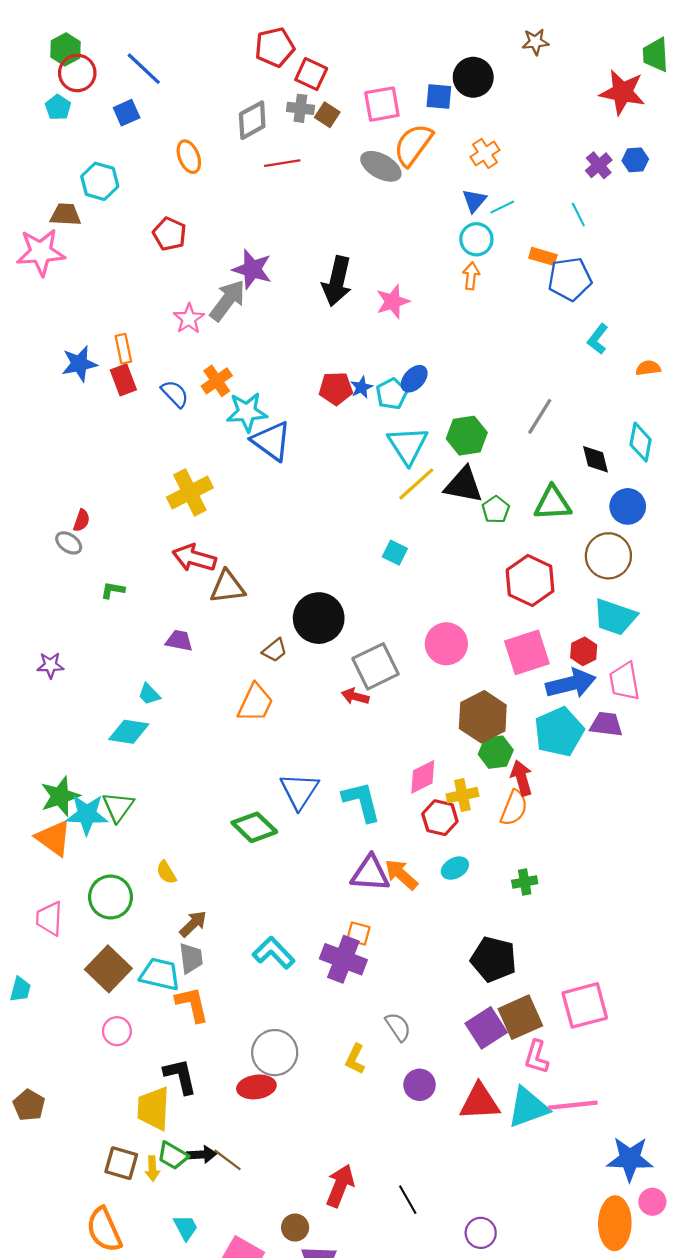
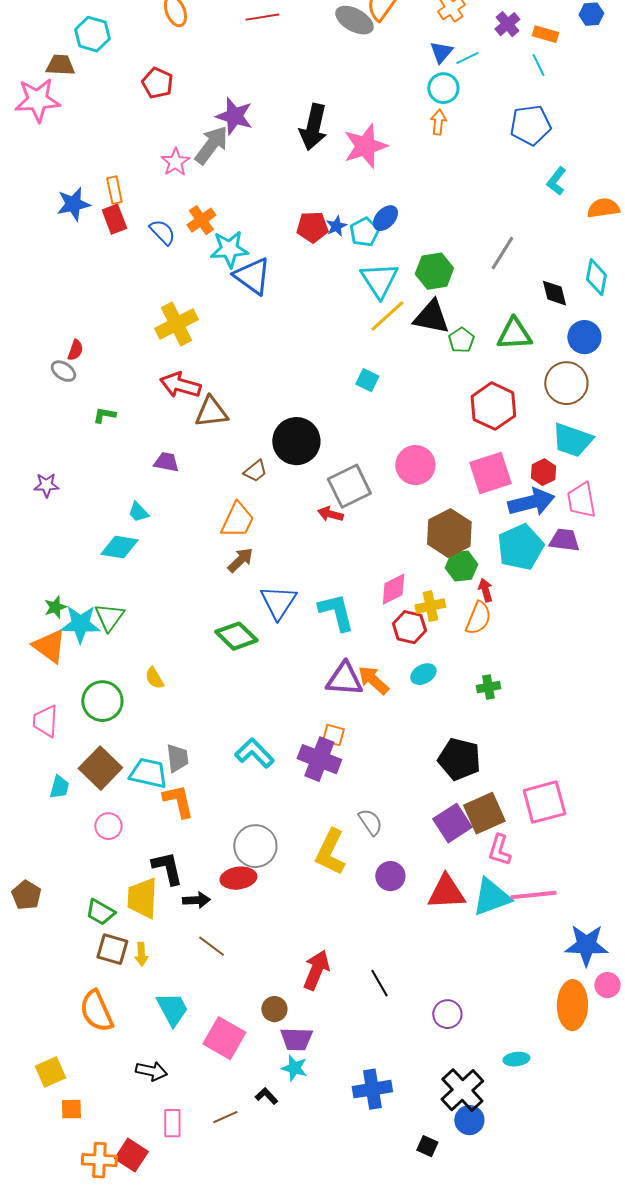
purple cross: (599, 165) -> (507, 24), moved
orange rectangle: (543, 256) -> (545, 34), moved
pink star: (393, 302) -> (365, 146), size x1.4
orange semicircle: (648, 368) -> (603, 208), size x1.4
red arrow: (521, 778) -> (485, 590), size x0.7
green star: (60, 796) -> (55, 607), size x0.6
brown arrow: (193, 924) -> (240, 560), moved
cyan trapezoid: (20, 989) -> (59, 787), moved
yellow L-shape: (355, 1059) -> (330, 852), size x1.6
black arrow: (202, 1155) -> (196, 900), moved
green trapezoid: (173, 1156) -> (100, 912), moved
cyan trapezoid: (186, 1228) -> (172, 1009), size x1.4

